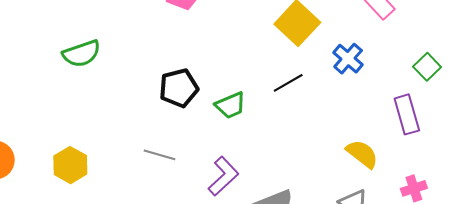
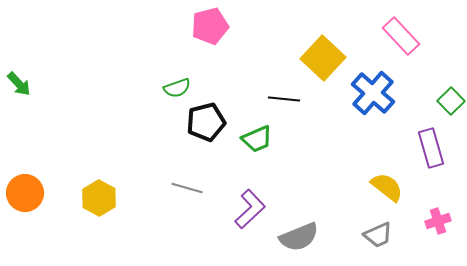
green semicircle: (81, 54) -> (177, 88), moved, size x0.7
blue cross: (348, 59) -> (373, 93), size x1.4
black line: (288, 83) -> (284, 99), moved, turned 36

